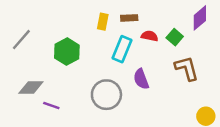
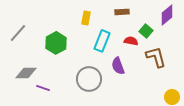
brown rectangle: (129, 18) -> (122, 12), moved
red semicircle: (150, 36) -> (131, 41), moved

